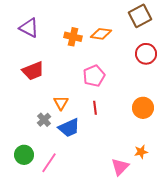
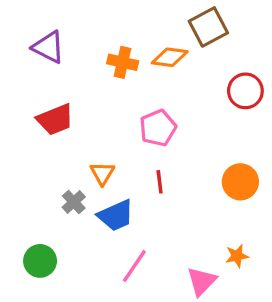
brown square: (140, 16) -> (208, 27), moved
pink line: (49, 163) -> (134, 266), moved

